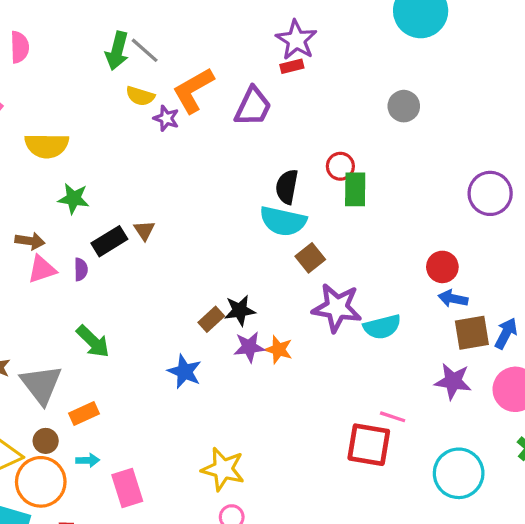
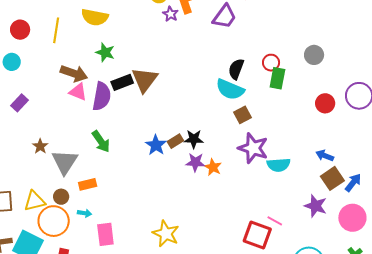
gray circle: (404, 106) -> (314, 55), moved
brown triangle: (144, 230) -> (145, 80), size x2.0
brown arrow: (30, 241) -> (74, 73), size x1.5
red circle: (442, 267) -> (325, 103), moved
pink triangle: (42, 269) -> (78, 92), turned 30
purple semicircle: (81, 269) -> (102, 96), size x2.0
brown square: (472, 333) -> (332, 178), turned -35
blue star: (185, 372) -> (156, 145), moved

